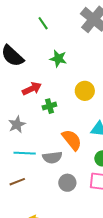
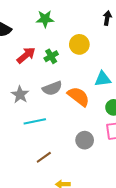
green cross: (49, 106) -> (51, 56), moved
gray semicircle: (52, 157) -> (52, 88), moved
brown line: (17, 182) -> (44, 157), moved

